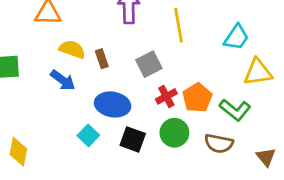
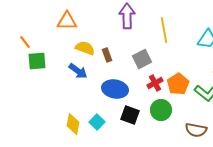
cyan square: (88, 135) -> (97, 122), moved
brown semicircle: (219, 143) -> (196, 130), moved
yellow diamond: (18, 152) -> (73, 124), moved

